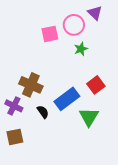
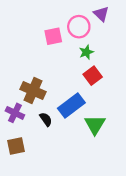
red square: (96, 85) -> (93, 76), moved

